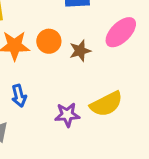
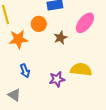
orange circle: (49, 41) -> (39, 24), moved
yellow semicircle: (106, 104) -> (81, 70), turned -140

